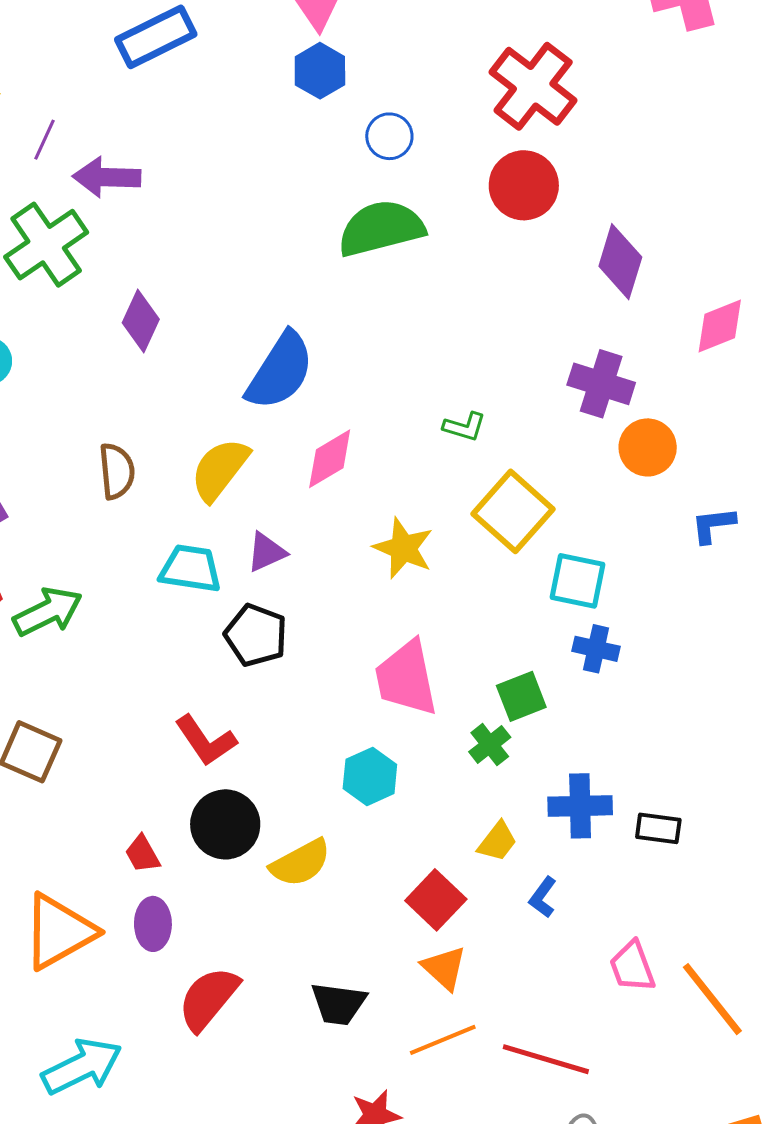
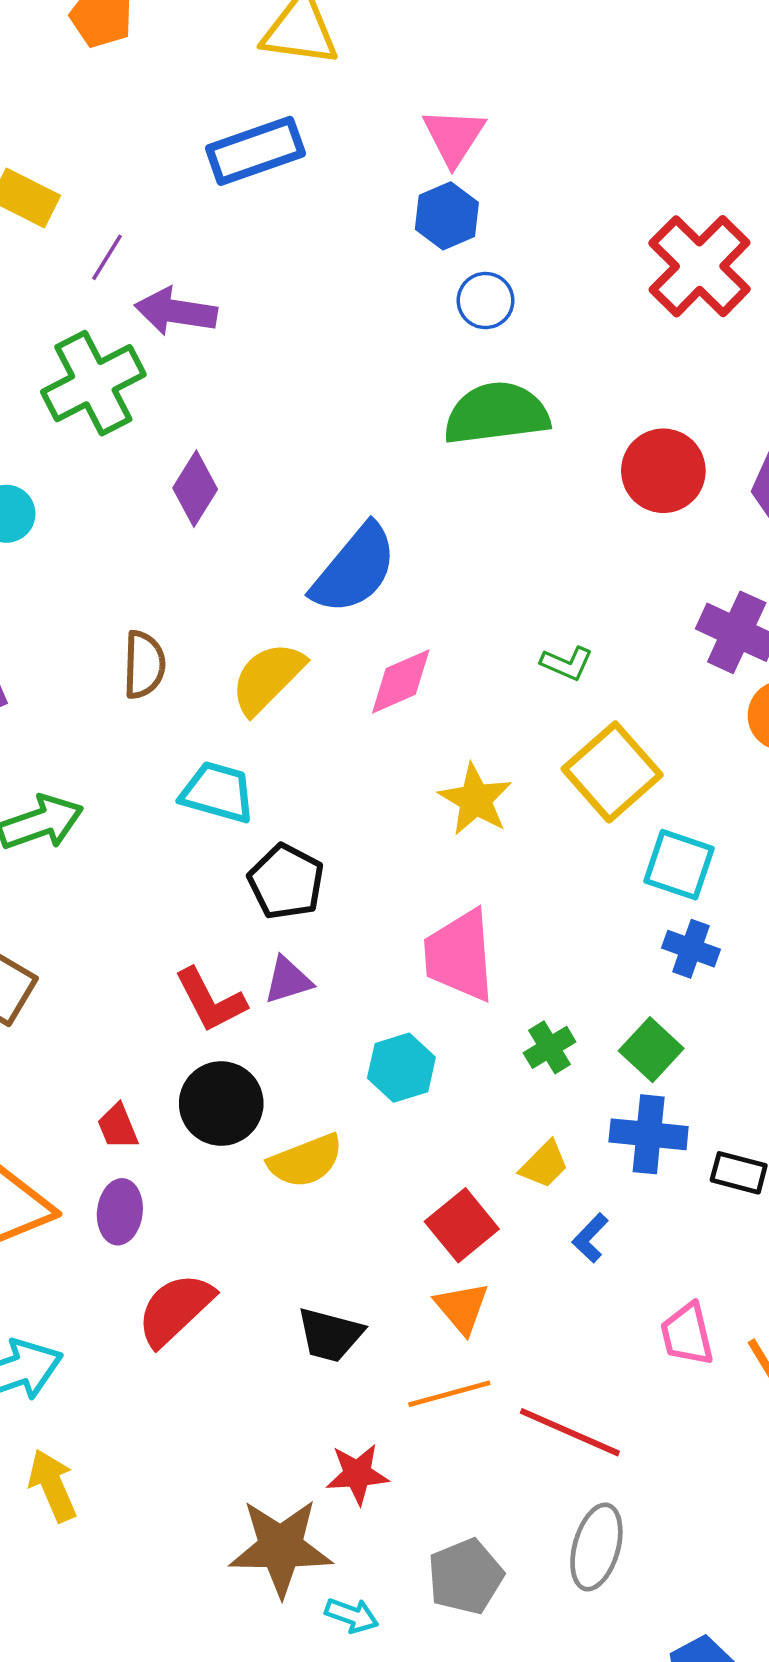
blue circle: (389, 136) -> (485, 301), moved
red circle: (524, 185) -> (663, 471), moved
purple triangle: (266, 552) -> (288, 980), moved
green square: (521, 696) -> (651, 1050), moved, turned -33

